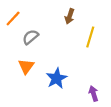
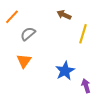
brown arrow: (70, 16) -> (64, 15), turned 96
blue star: (57, 78) -> (65, 71), moved

